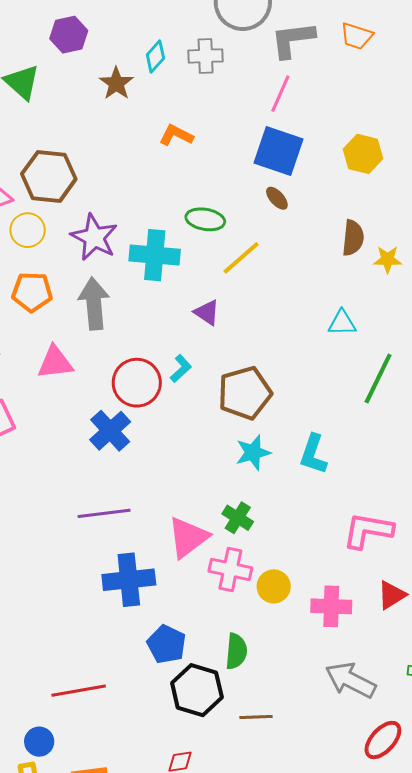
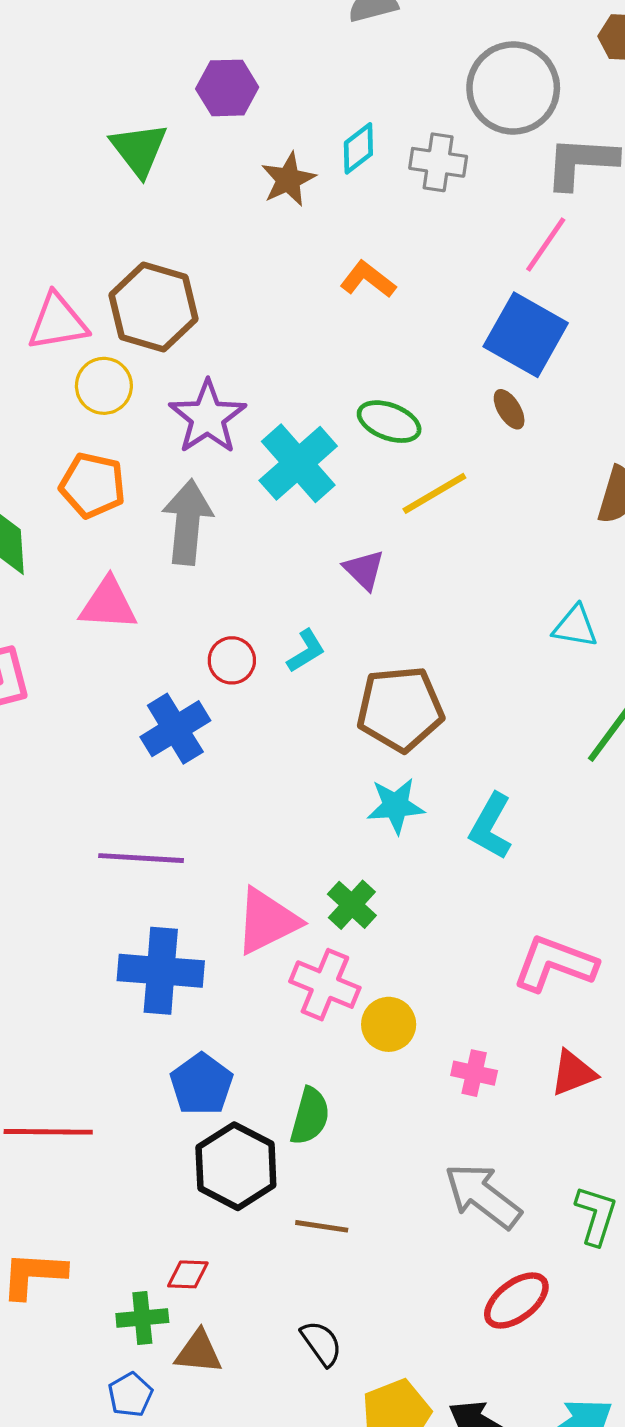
cyan cross: (155, 255) -> (298, 463), turned 33
red circle: (137, 383) -> (232, 660), size x0.6
pink cross: (331, 606) -> (474, 1073), size x0.7

